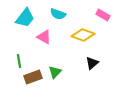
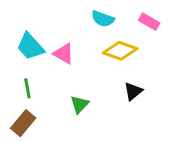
cyan semicircle: (58, 14) -> (103, 19), moved
cyan trapezoid: (25, 18) -> (30, 46), moved, turned 100
brown rectangle: (33, 77) -> (23, 123), moved, turned -30

